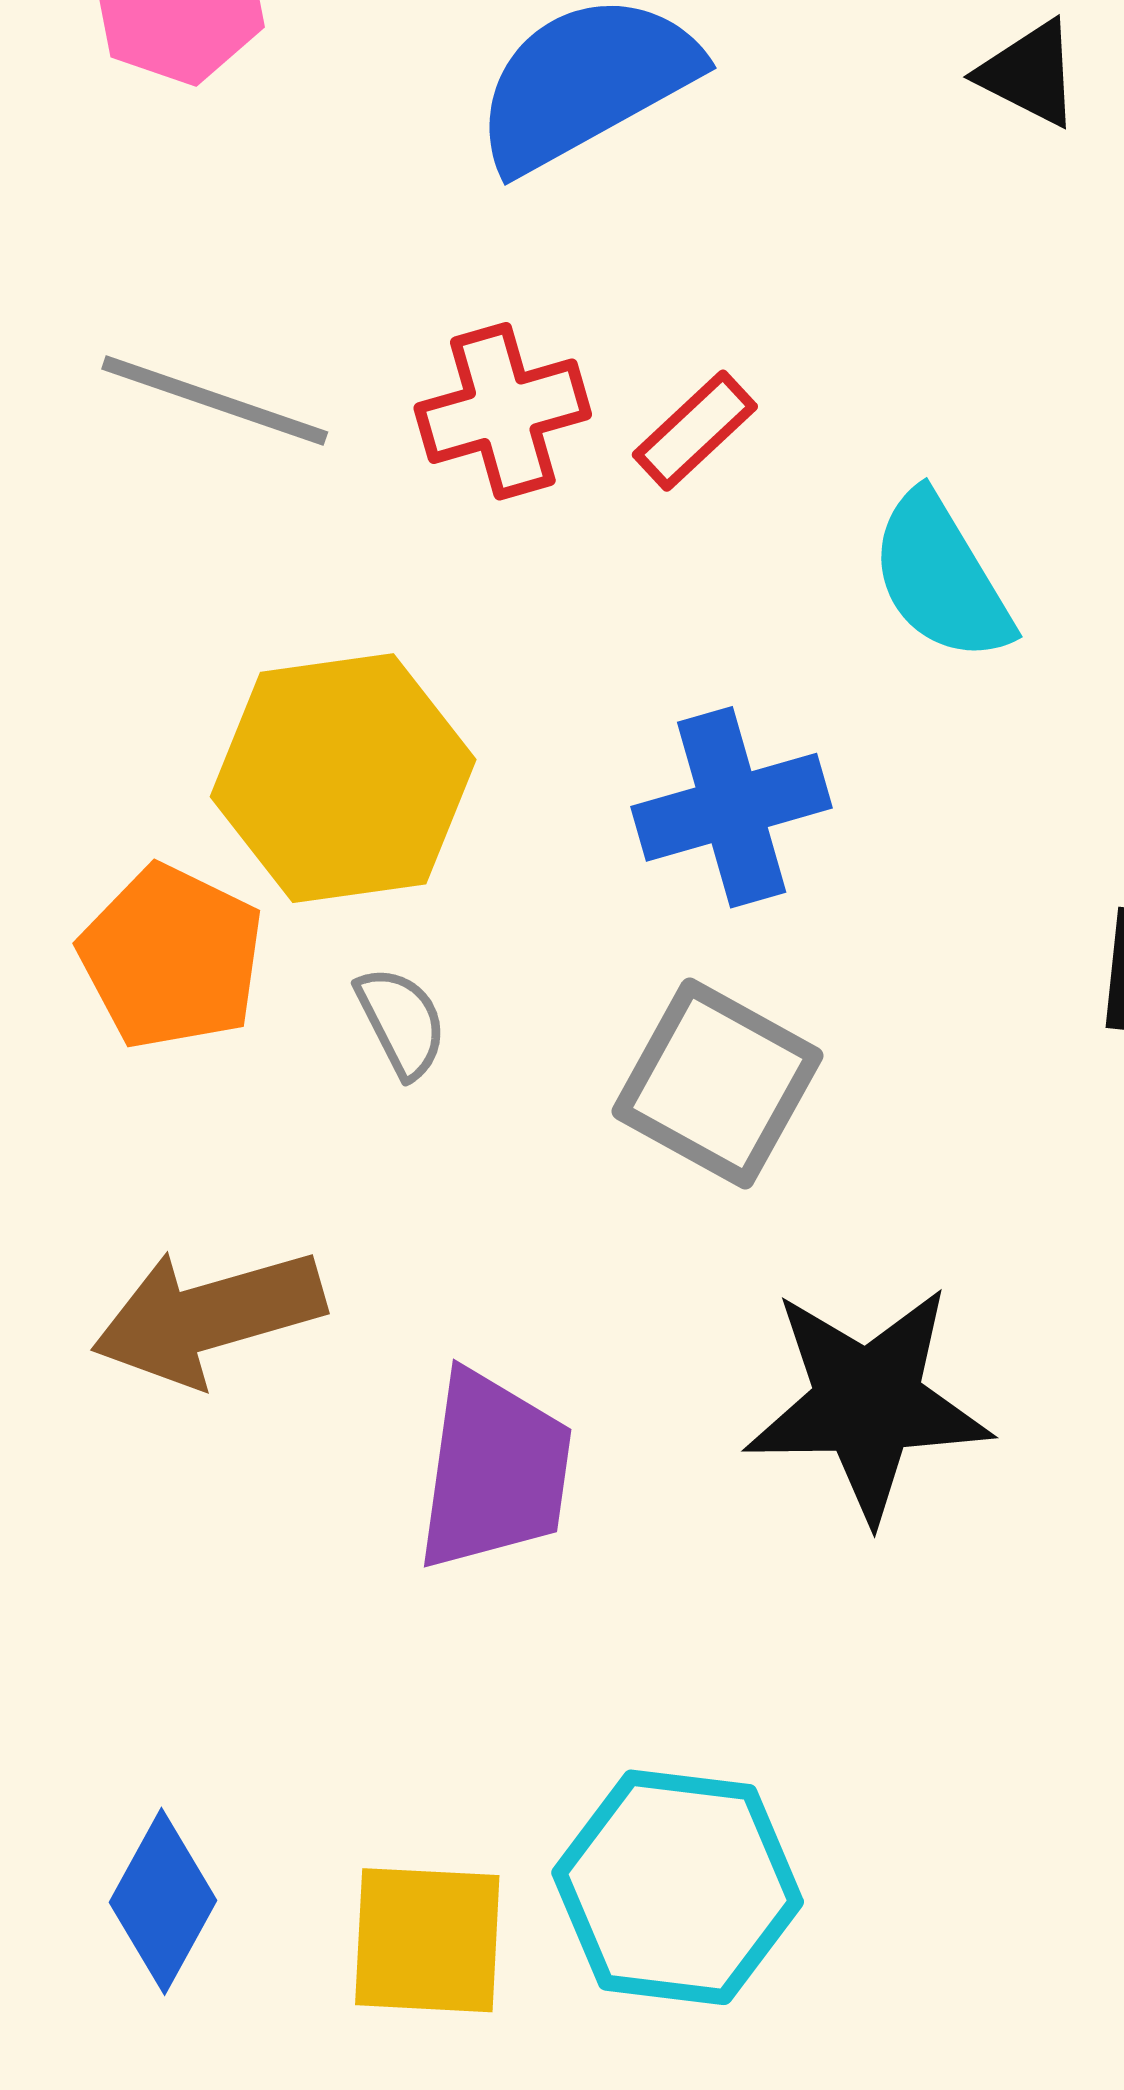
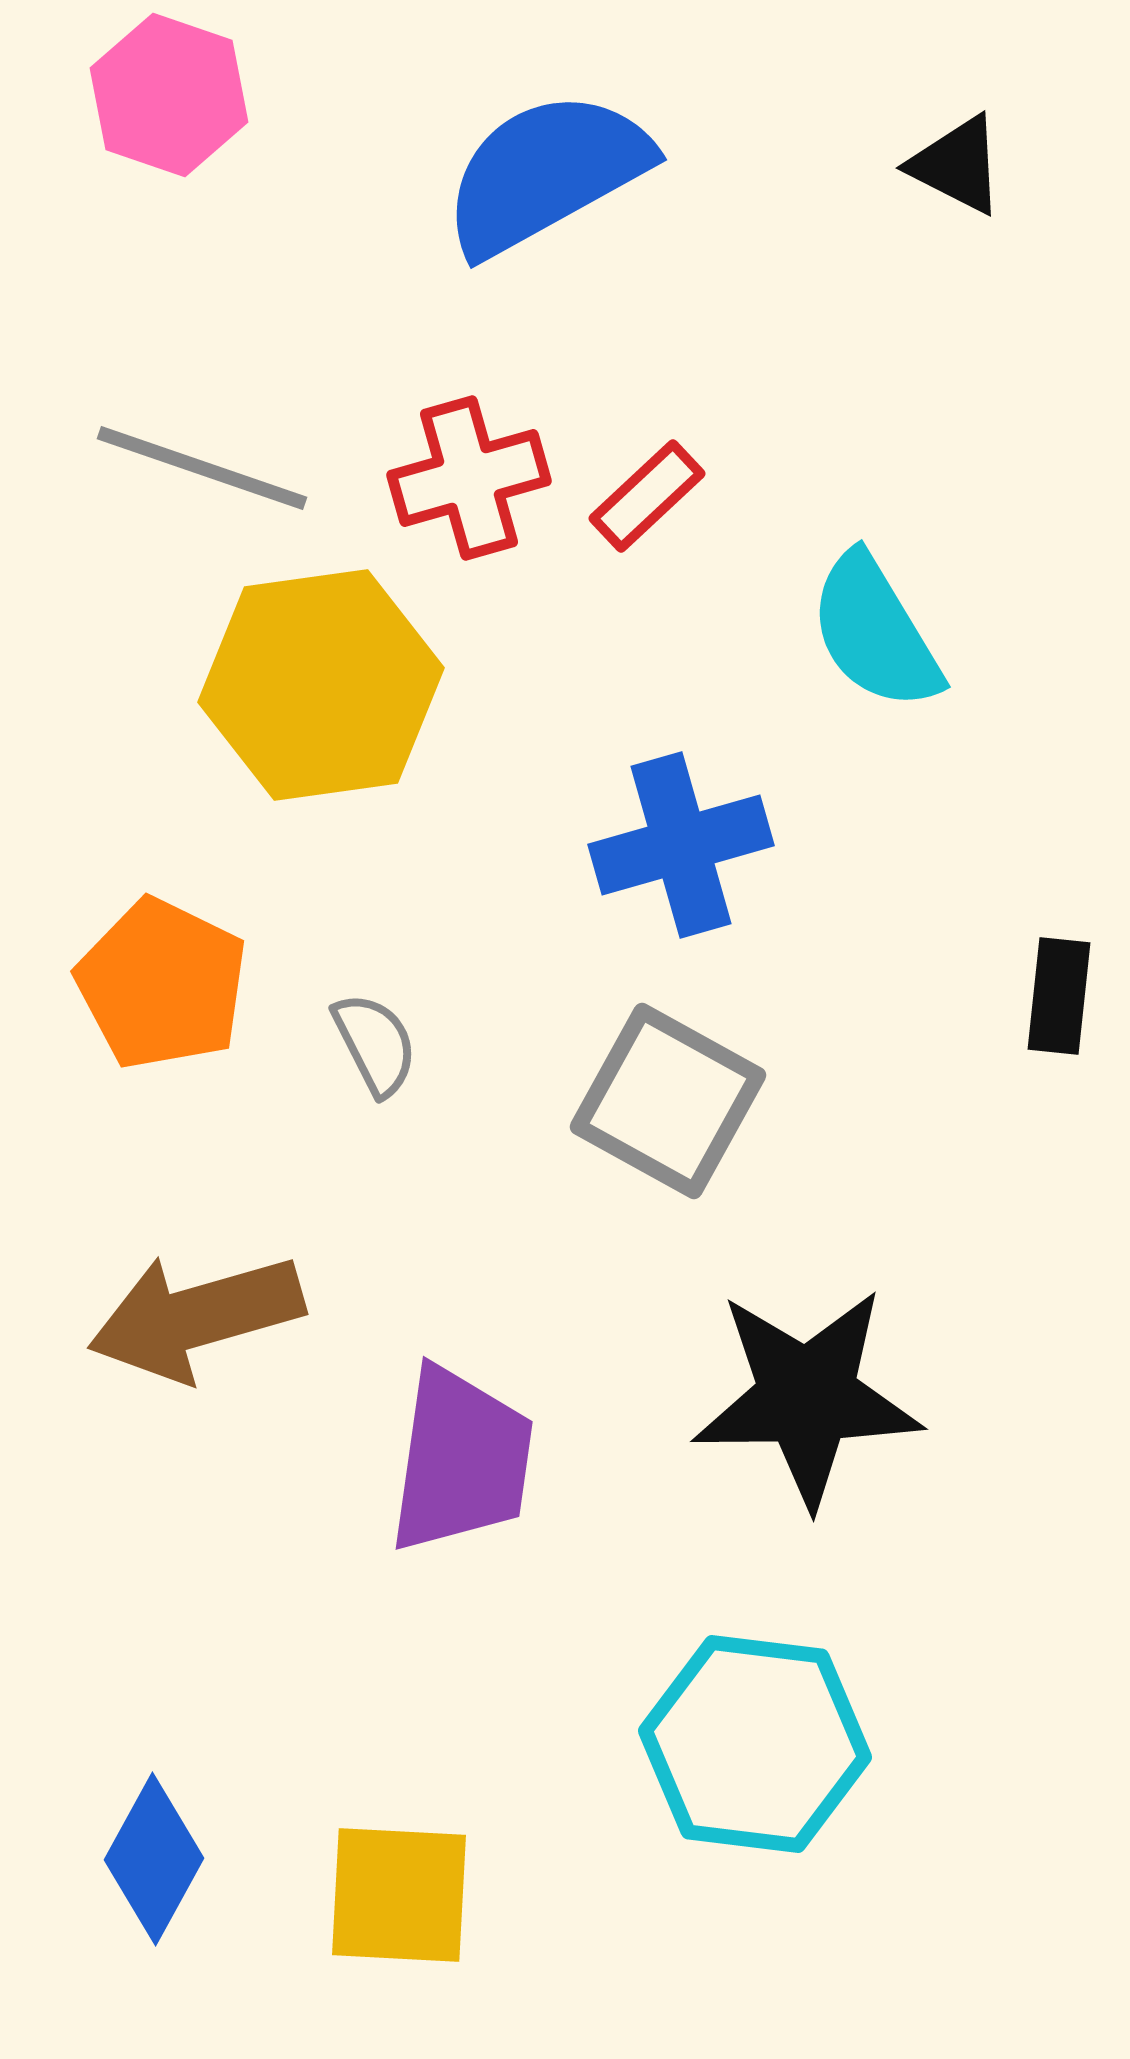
yellow hexagon: (343, 778) -> (321, 685), moved
cyan hexagon: (678, 1887) -> (755, 1744), moved

